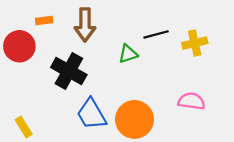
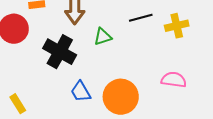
green triangle: (128, 54) -> (103, 37), moved
blue trapezoid: (91, 114) -> (81, 92), size x0.7

